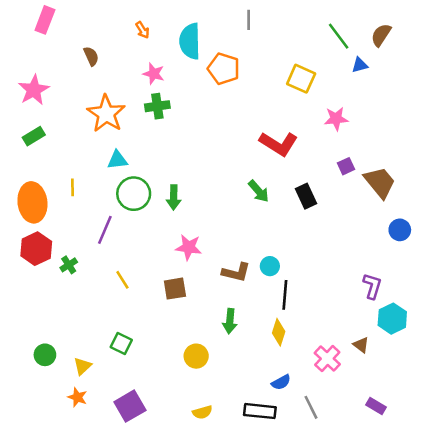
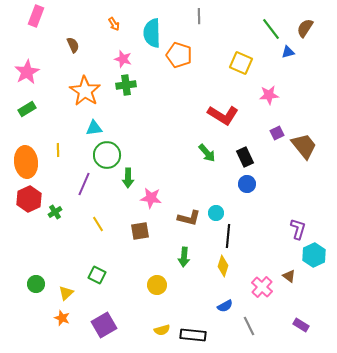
green arrow: (174, 197) -> (128, 178), moved
blue circle: (400, 230) -> (247, 184), moved
black rectangle: (260, 411) -> (193, 335), moved

